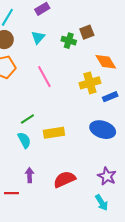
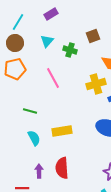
green cross: (69, 41) -> (70, 50), moved
green line: (27, 119) -> (30, 111), moved, turned 48
red semicircle: (65, 179) -> (62, 168), moved, turned -70

